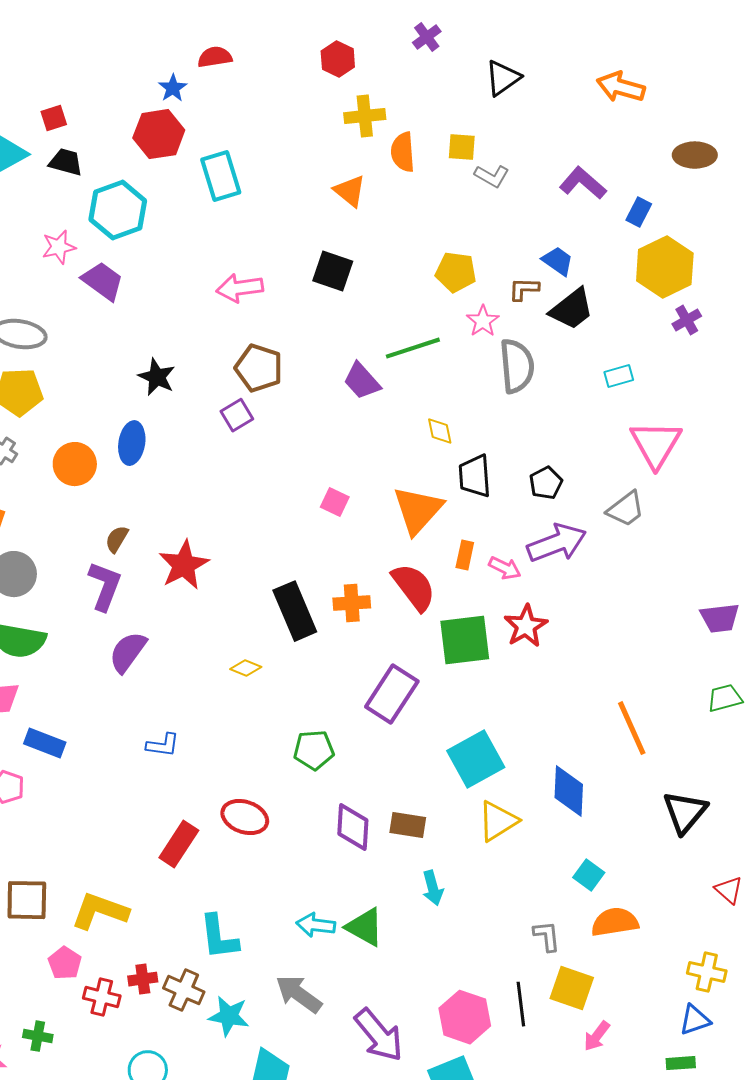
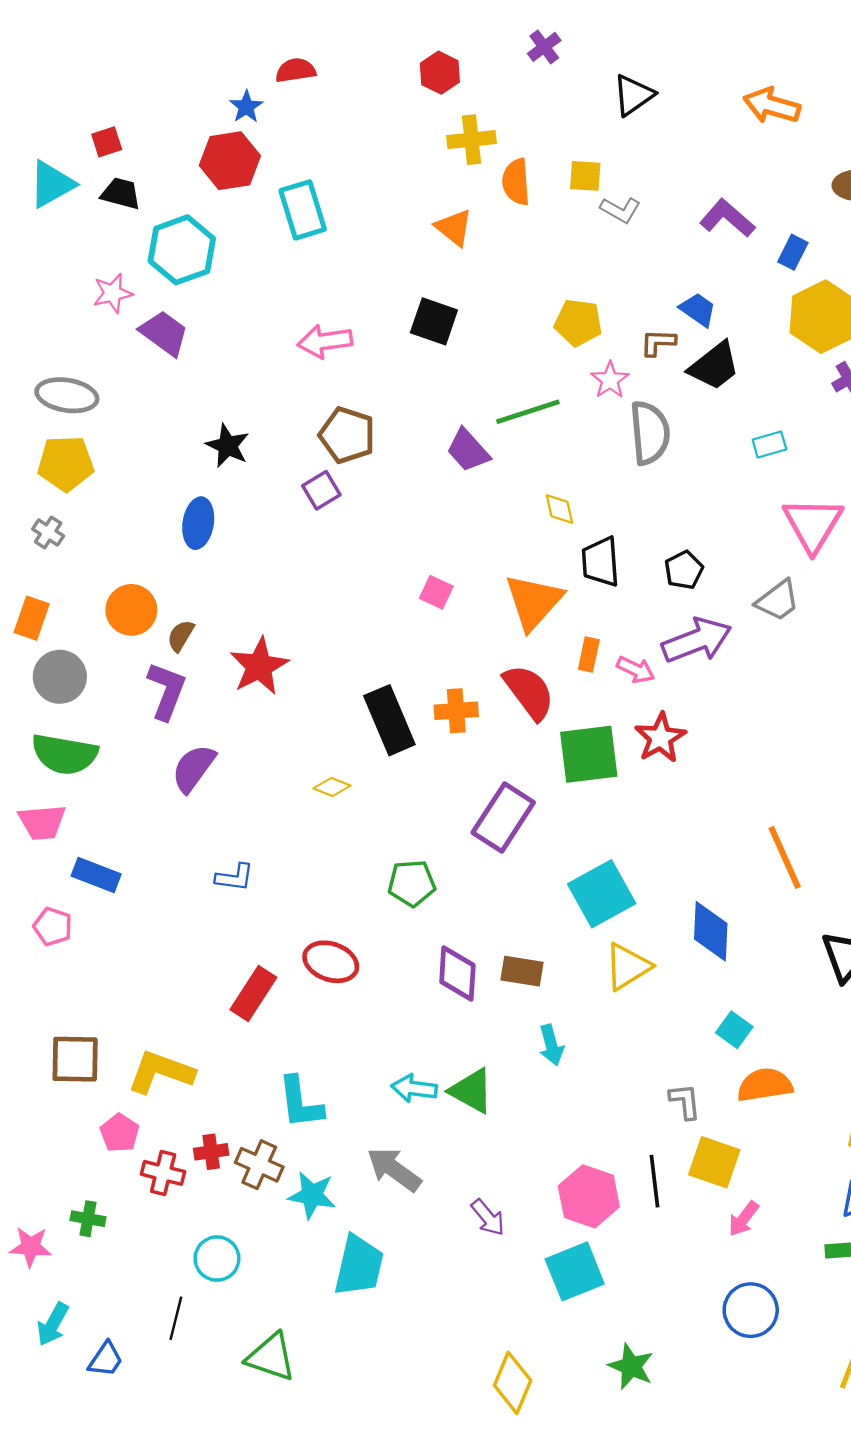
orange circle: (75, 464) -> (131, 610), moved
purple arrow: (379, 1035) -> (488, 1217), size x0.6

